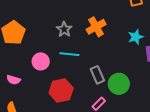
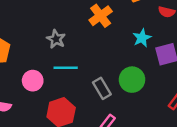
orange cross: (96, 27) -> (101, 16), moved
green circle: (119, 84) -> (132, 80), moved

